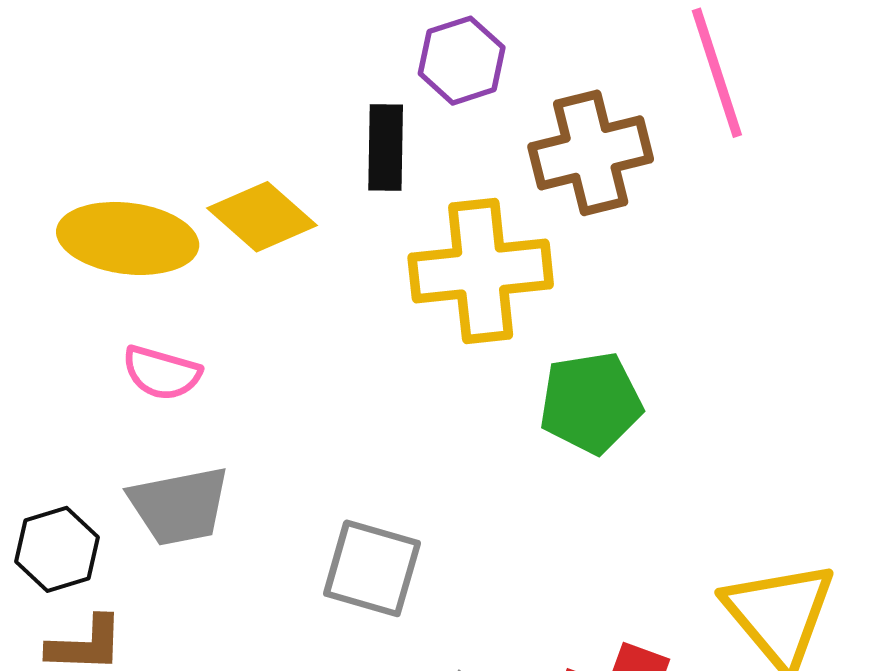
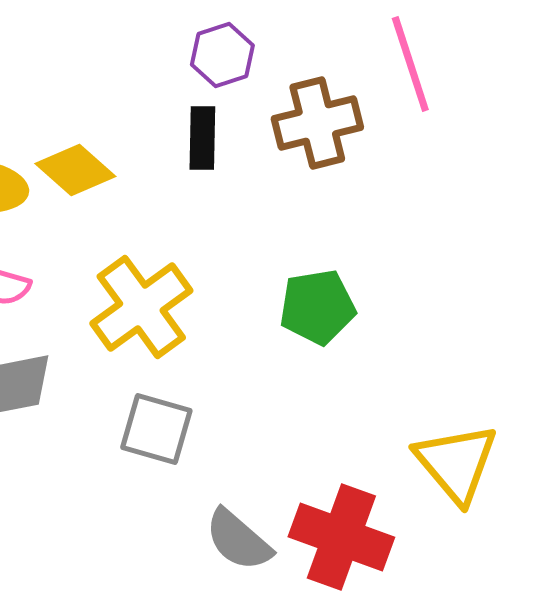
black rectangle: (386, 147) -> (202, 138), moved
yellow cross: (481, 271) -> (141, 307), moved, turned -30

